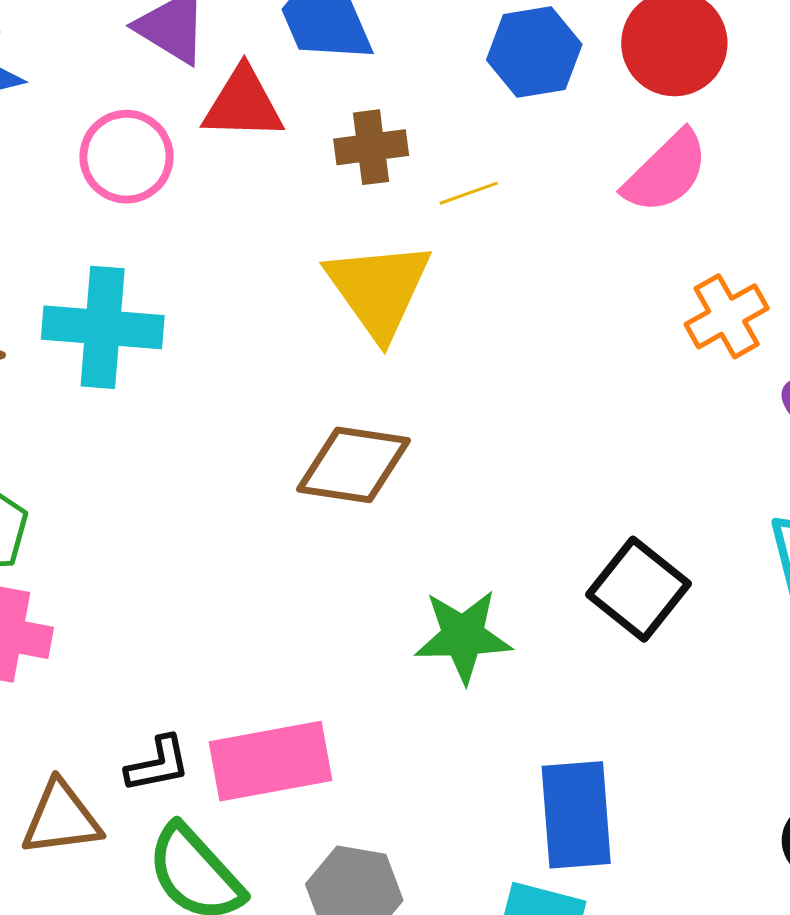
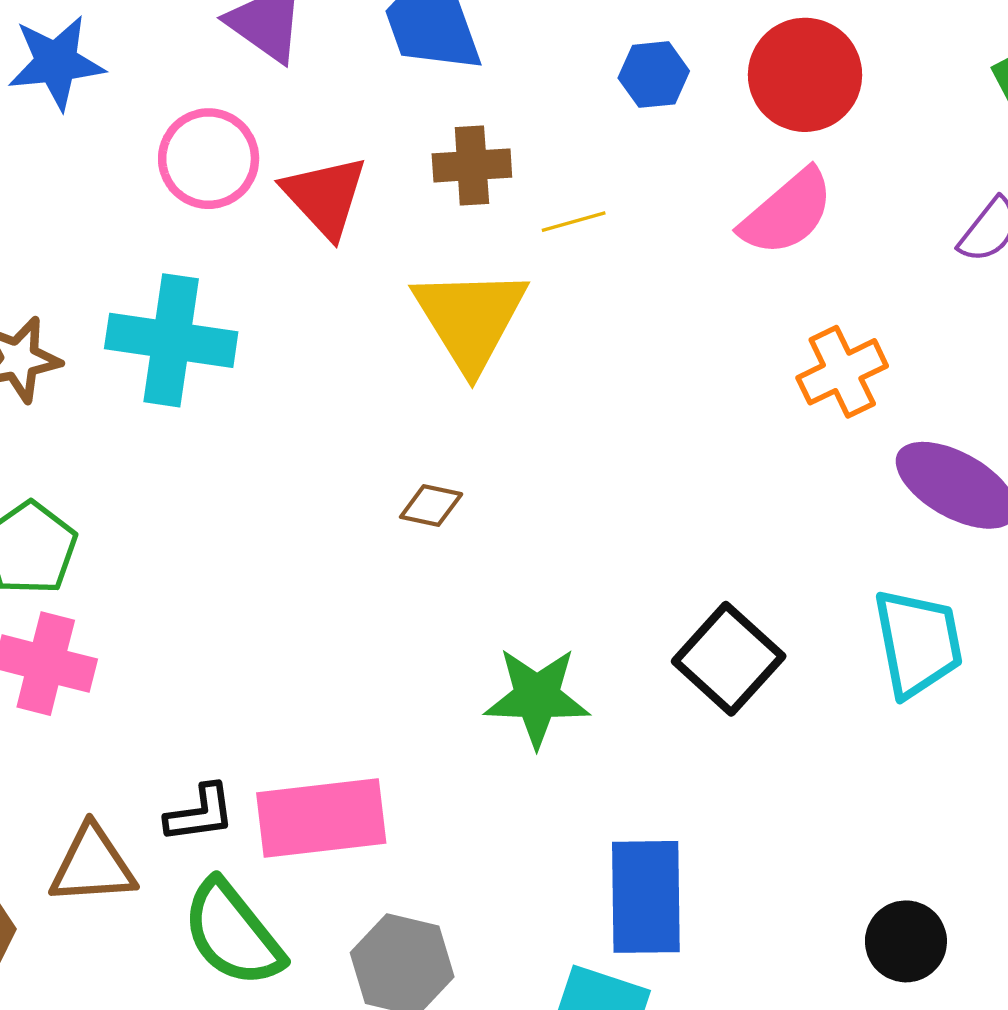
blue hexagon: (534, 52) -> (654, 75), size x0.7
red triangle: (243, 104) -> (325, 196), moved, turned 42
brown diamond: (353, 465) -> (431, 505), size x0.5

